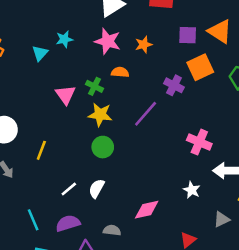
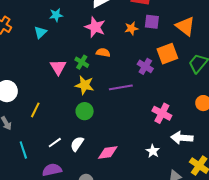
purple square: (188, 35) -> (152, 22), moved
cyan star: (64, 39) -> (56, 15), moved
orange star: (144, 45) -> (131, 28), moved
purple line: (146, 114) -> (121, 87), turned 35
pink diamond: (147, 210) -> (108, 153), moved
cyan line: (33, 220) -> (23, 150), moved

